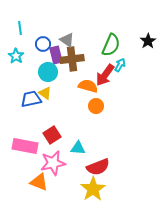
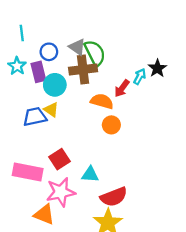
black star: (148, 41) -> (157, 68), moved
green semicircle: (111, 45) -> (95, 53), moved, turned -50
purple rectangle: (56, 55) -> (38, 72), moved
red arrow: (105, 75) -> (122, 88), size x0.7

